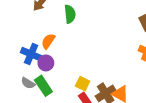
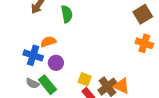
orange semicircle: (48, 41) -> (48, 42), turned 42
purple circle: (46, 63) -> (56, 63), moved

